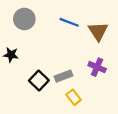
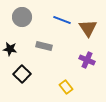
gray rectangle: (63, 76) -> (44, 46), moved, turned 35
black square: (39, 80) -> (22, 74), moved

